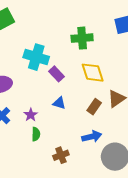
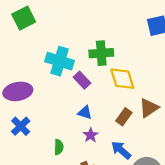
green cross: (82, 38) -> (101, 53), moved
purple star: (31, 115) -> (91, 135), moved
blue arrow: (92, 137) -> (121, 150), turned -126

